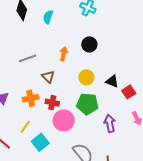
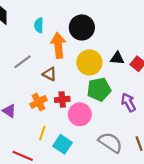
cyan semicircle: (48, 17) -> (39, 25), moved
black circle: (89, 44) -> (82, 27), size x1.5
orange arrow: (64, 54) -> (58, 45), size x1.6
yellow circle: (86, 77) -> (89, 62), size x1.5

